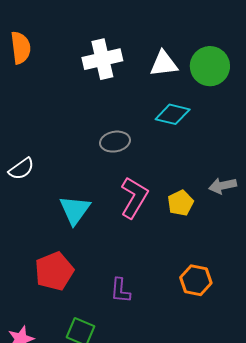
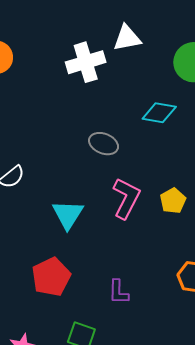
white triangle: (164, 64) -> (127, 38), moved
gray ellipse: (115, 142) -> (104, 144), turned 36

